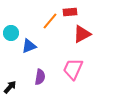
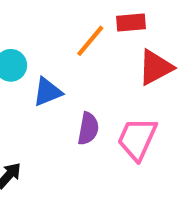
purple semicircle: (40, 77) -> (88, 129), moved

